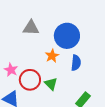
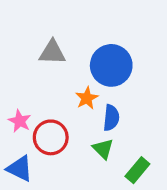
blue semicircle: (76, 63) -> (111, 118), moved
green triangle: (51, 84) -> (103, 149), moved

